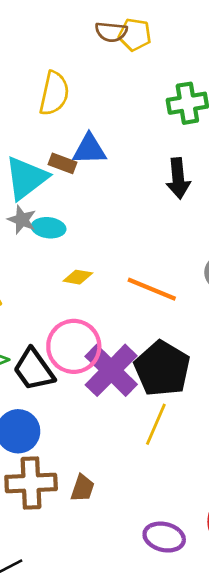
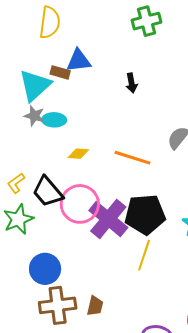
black arrow: (178, 178) -> (131, 83), moved, size x0.7
black pentagon: (162, 369) -> (145, 214), turned -30
black trapezoid: (34, 370) -> (48, 192), moved

